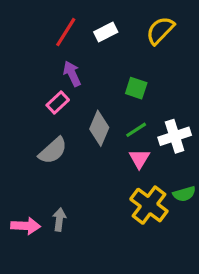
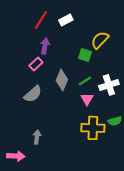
yellow semicircle: (160, 30) -> (100, 40), moved
purple arrow: (72, 74) -> (45, 46), turned 35
yellow cross: (149, 205) -> (93, 128), turned -35
pink arrow: (26, 226) -> (16, 156), moved

